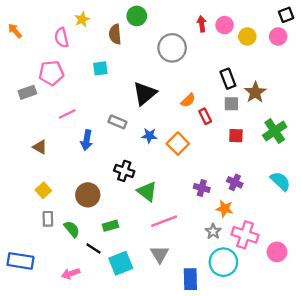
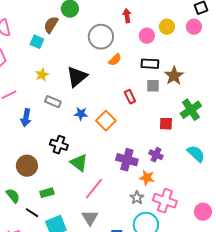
yellow star: (82, 19) -> (42, 75), moved
pink circle: (225, 25) -> (147, 36), moved
brown semicircle: (115, 34) -> (51, 25), turned 36
cyan square: (100, 68) -> (37, 42), moved, turned 32
black rectangle: (228, 79) -> (150, 64), turned -66
orange semicircle: (188, 100) -> (115, 60), moved
red square: (236, 136) -> (166, 124), moved
purple cross: (202, 188) -> (127, 160), size x1.5
pink line: (164, 221) -> (94, 189), turned -30
pink circle: (277, 252) -> (203, 212), moved

